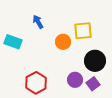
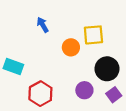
cyan rectangle: (13, 42) -> (13, 67), moved
purple square: (93, 84) -> (114, 95), moved

